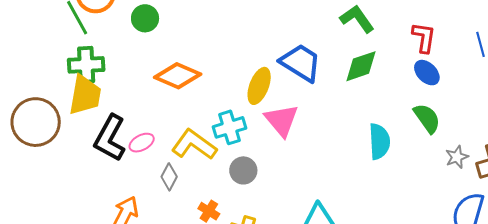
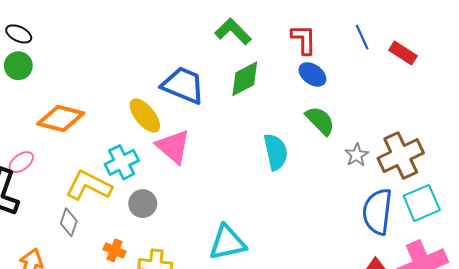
yellow ellipse: (259, 86) -> (145, 115), turned -51
pink ellipse: (142, 143) -> (21, 162), moved

